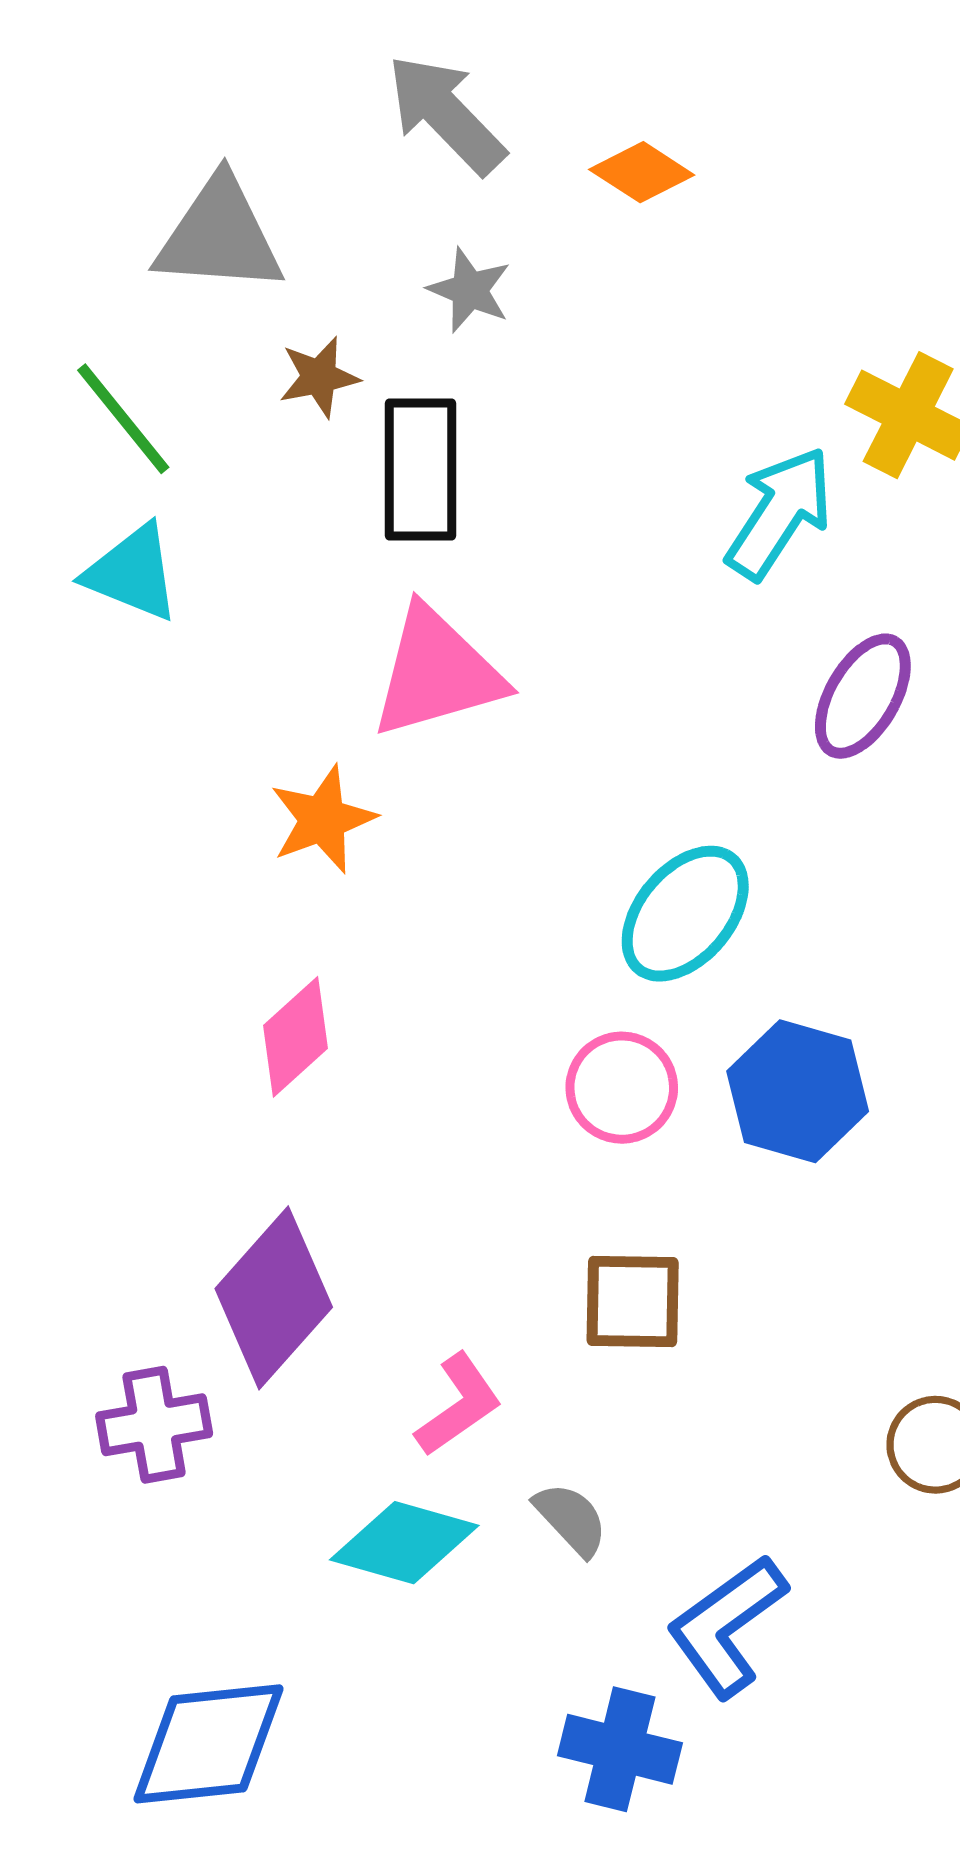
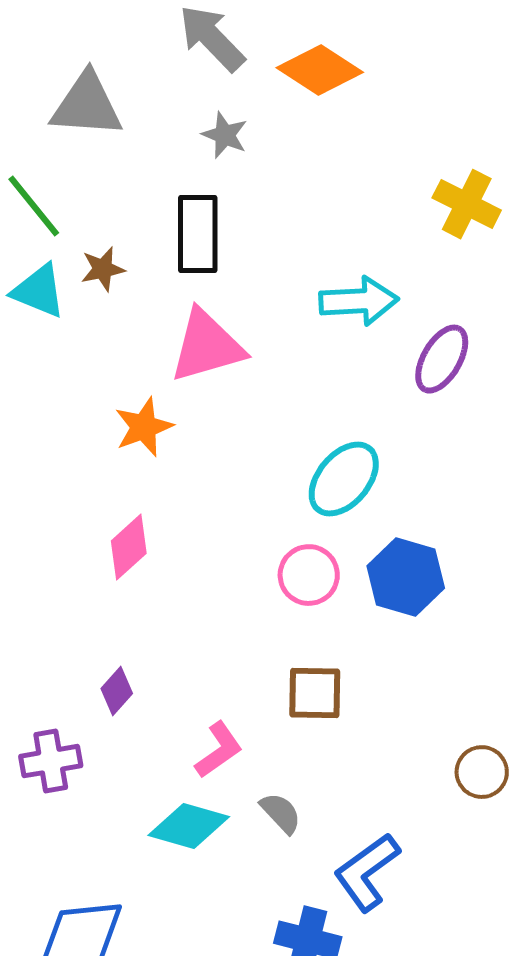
orange diamond: (642, 172) -> (320, 70), size x1.5
brown star: (319, 377) -> (103, 269), moved
cyan arrow: (779, 513) -> (359, 301), moved, turned 54
purple diamond: (274, 1298) -> (117, 691), size x0.5

